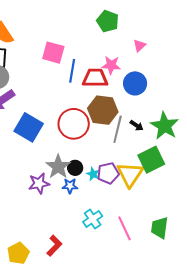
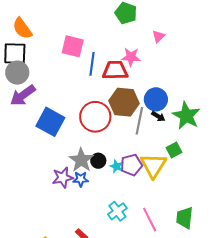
blue circle: (135, 83) -> (156, 99), moved
green square: (151, 160) -> (174, 150), size x0.6
blue star: (70, 186) -> (81, 179), moved

